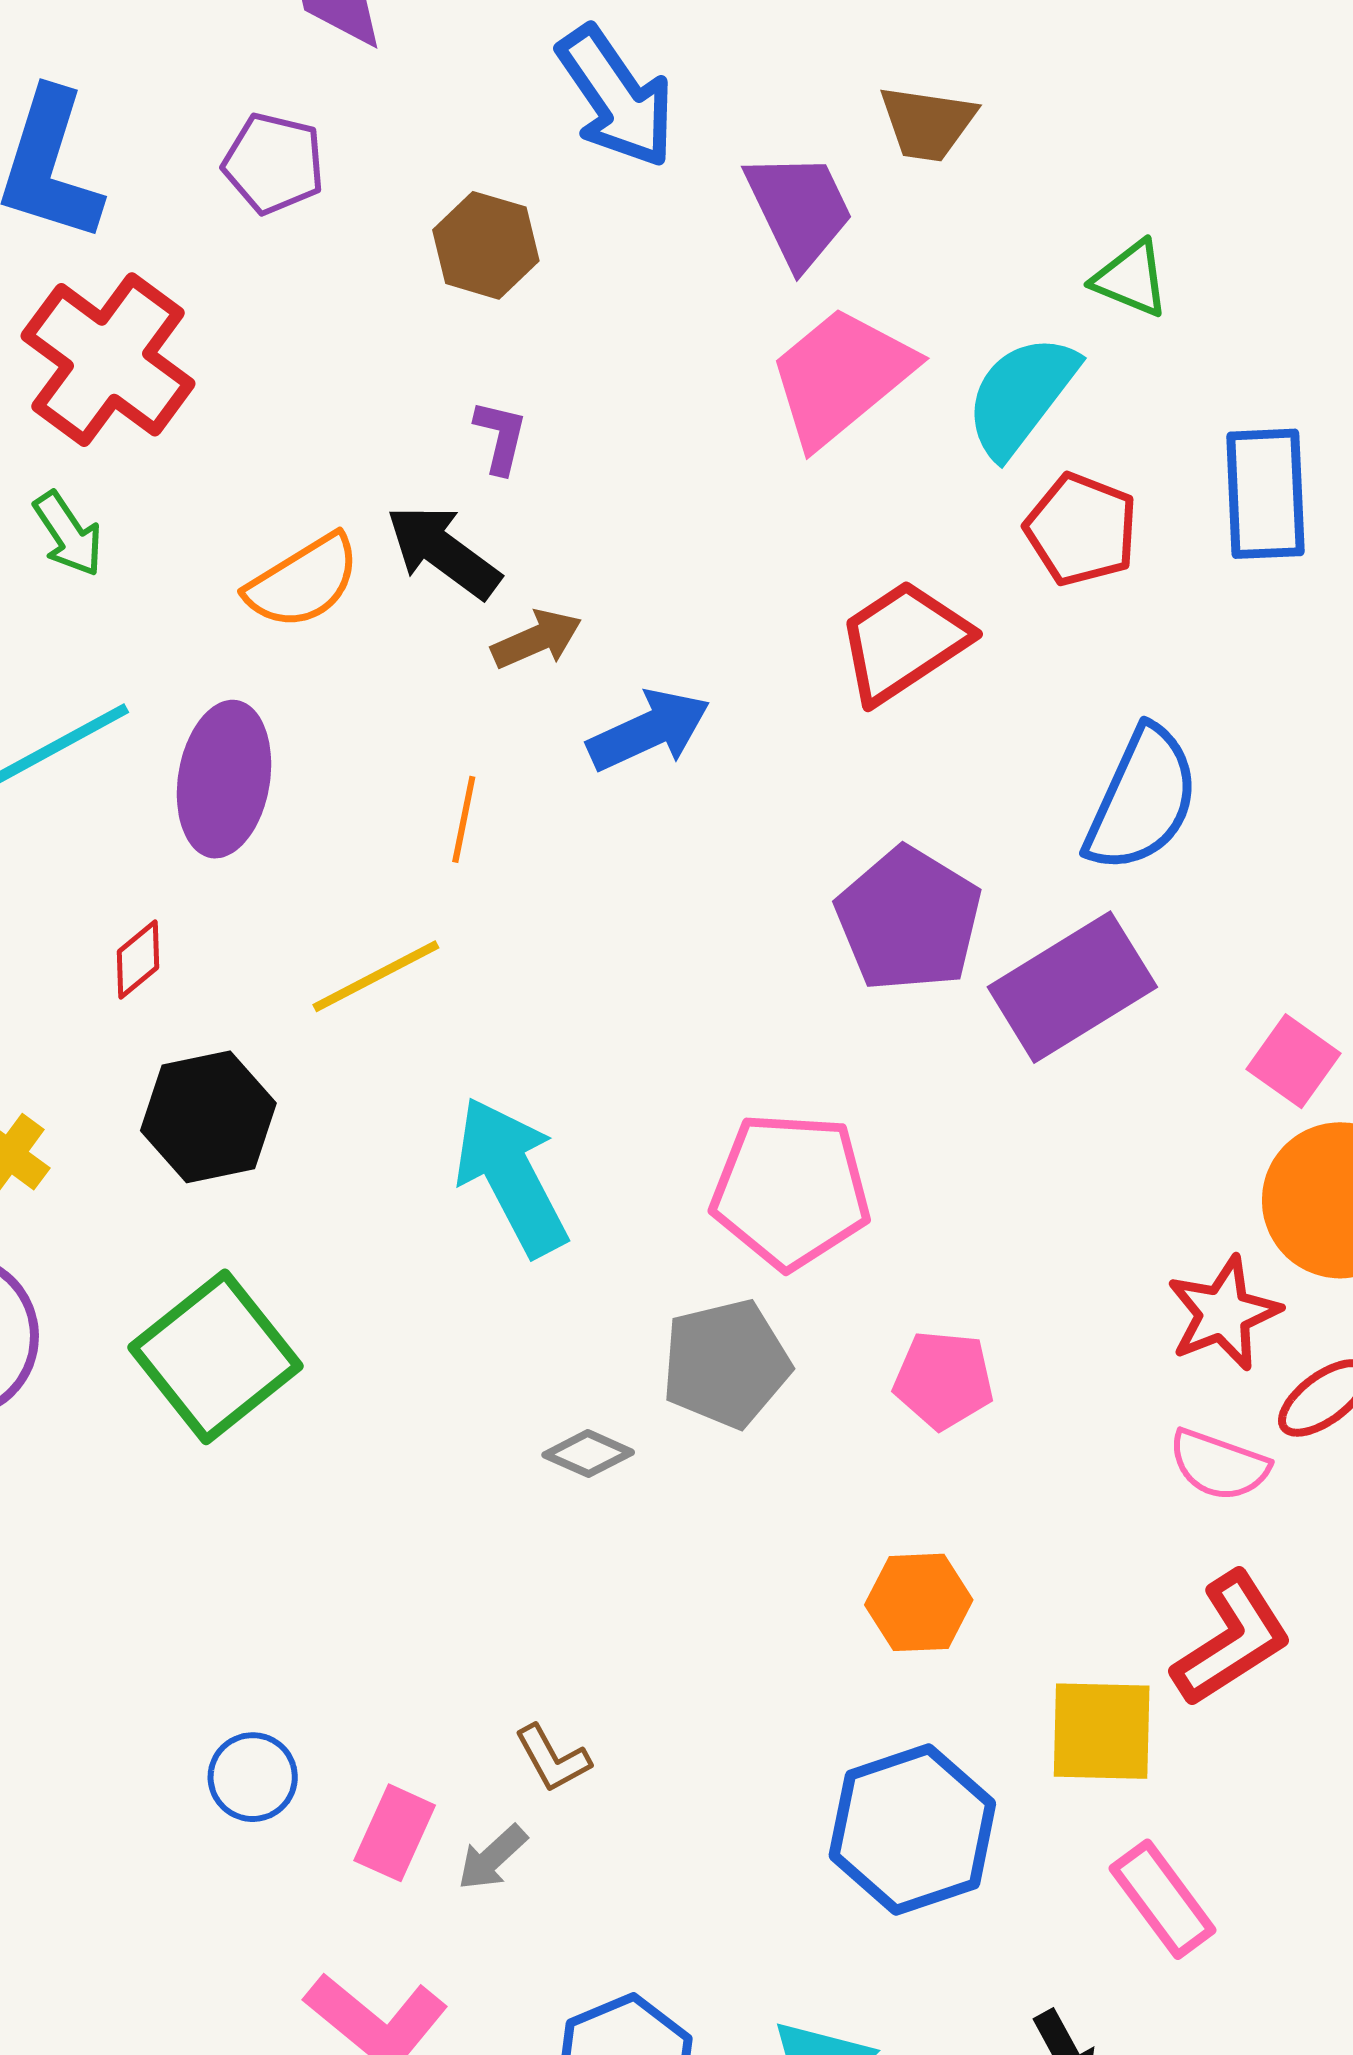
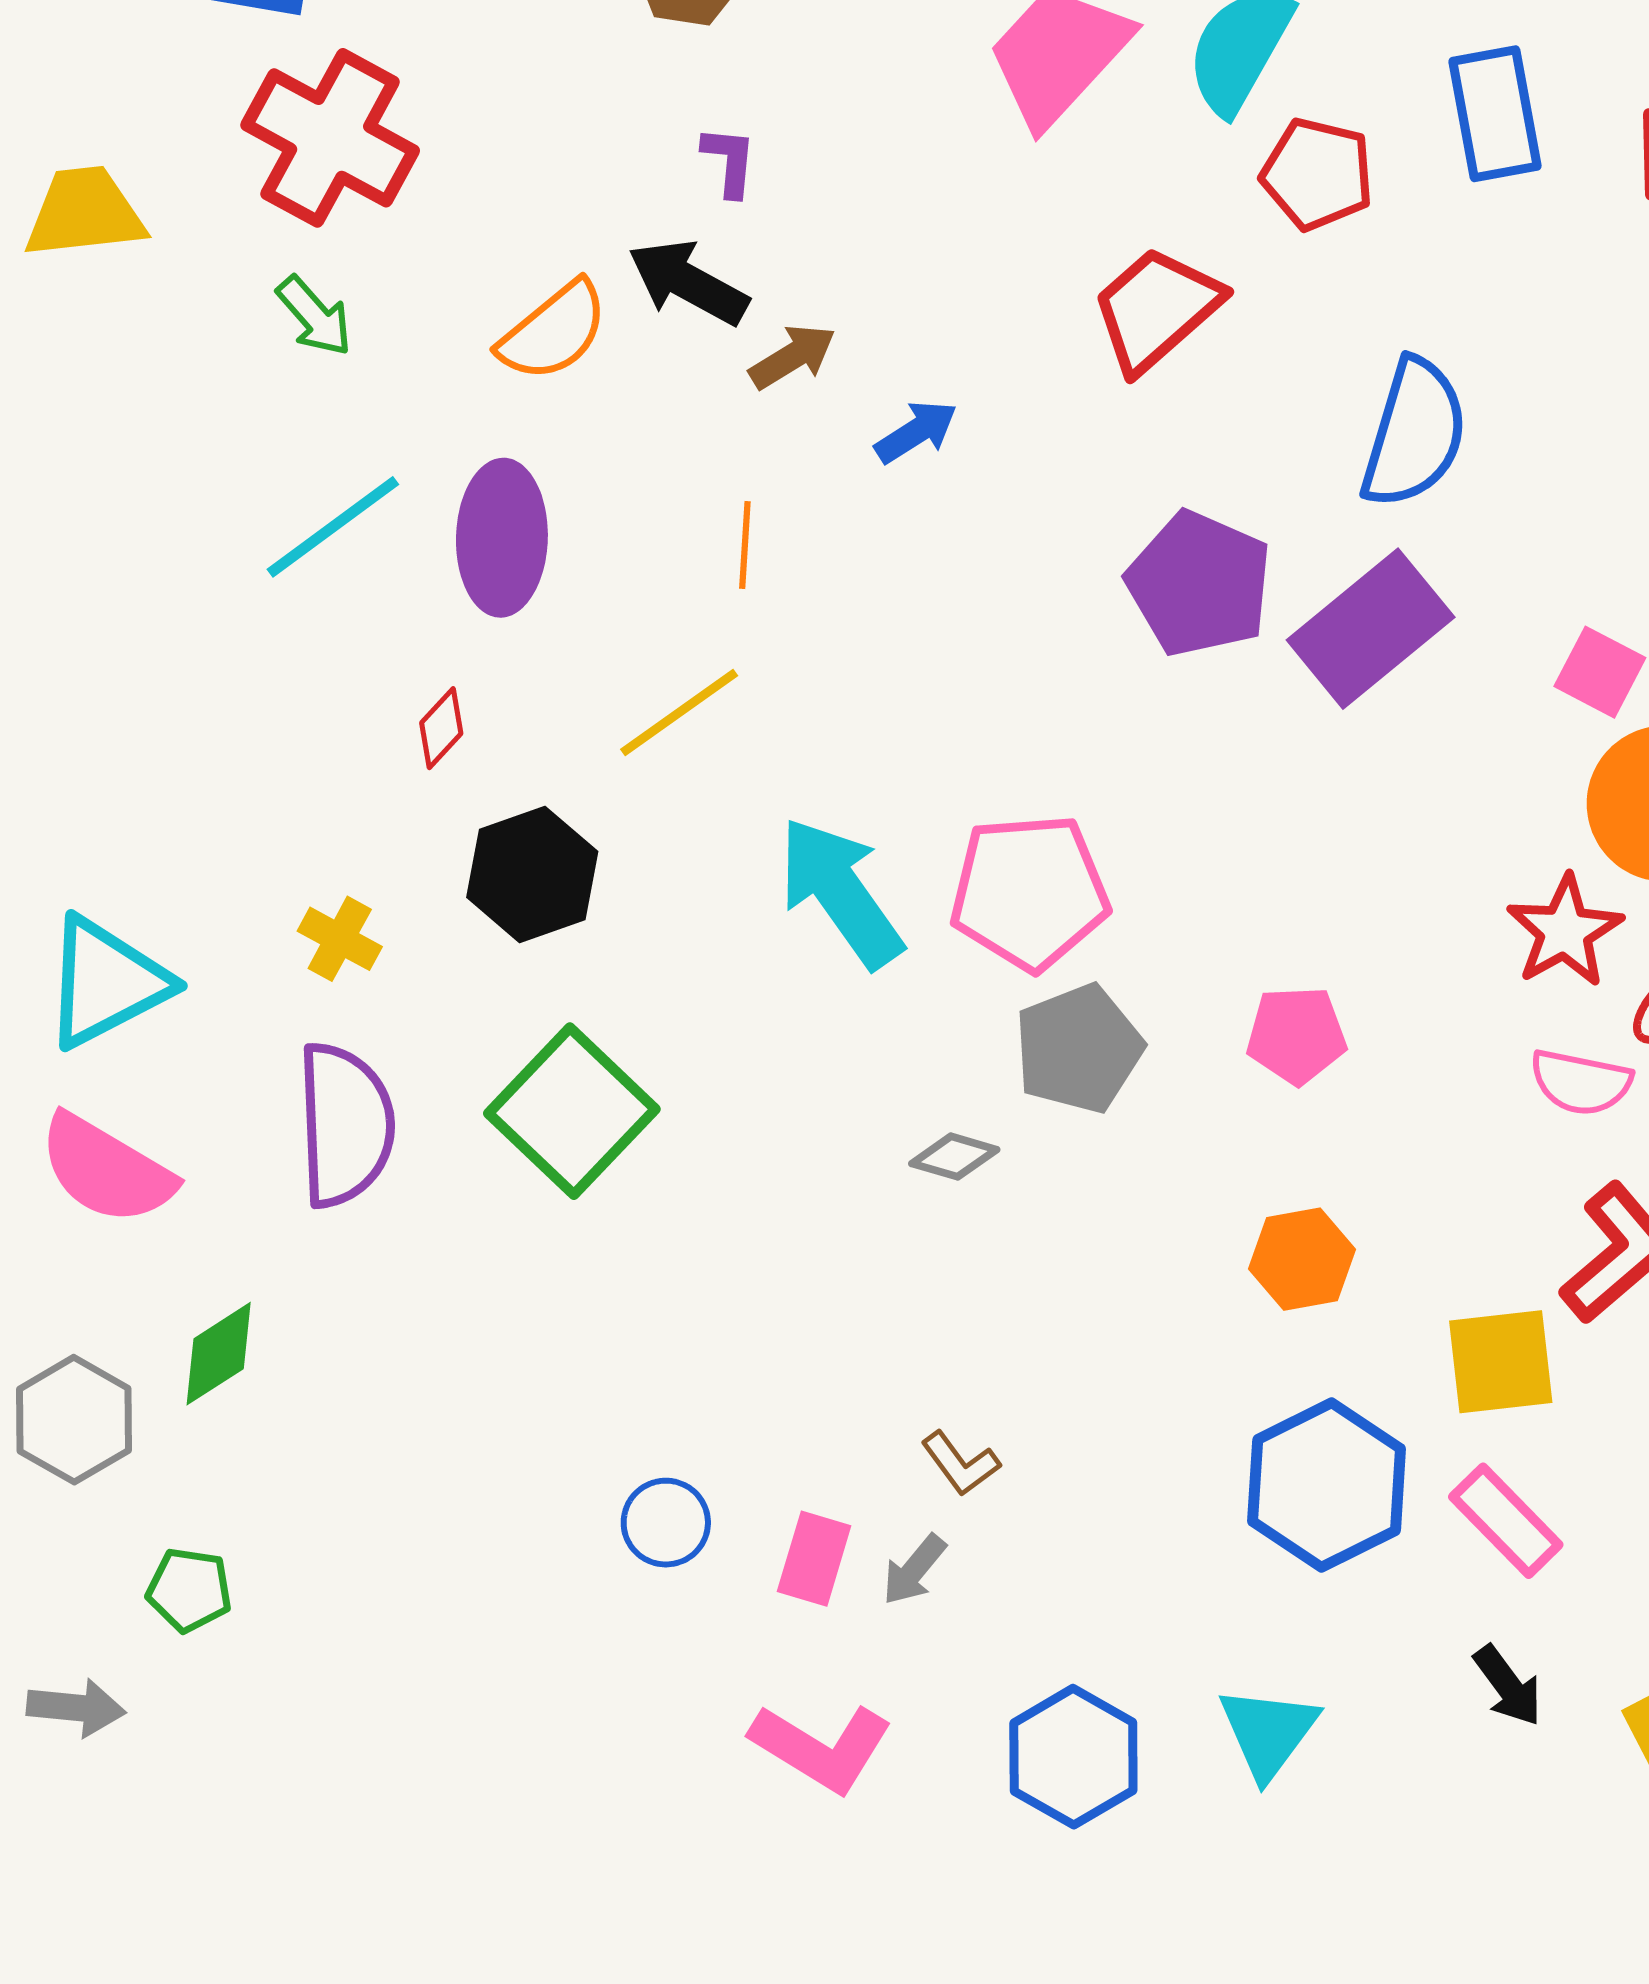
blue arrow: (649, 730) -> (916, 432), size x0.7
pink pentagon: (791, 1190) -> (1029, 892), moved
pink rectangle: (1163, 1899) -> (1506, 1521), moved

